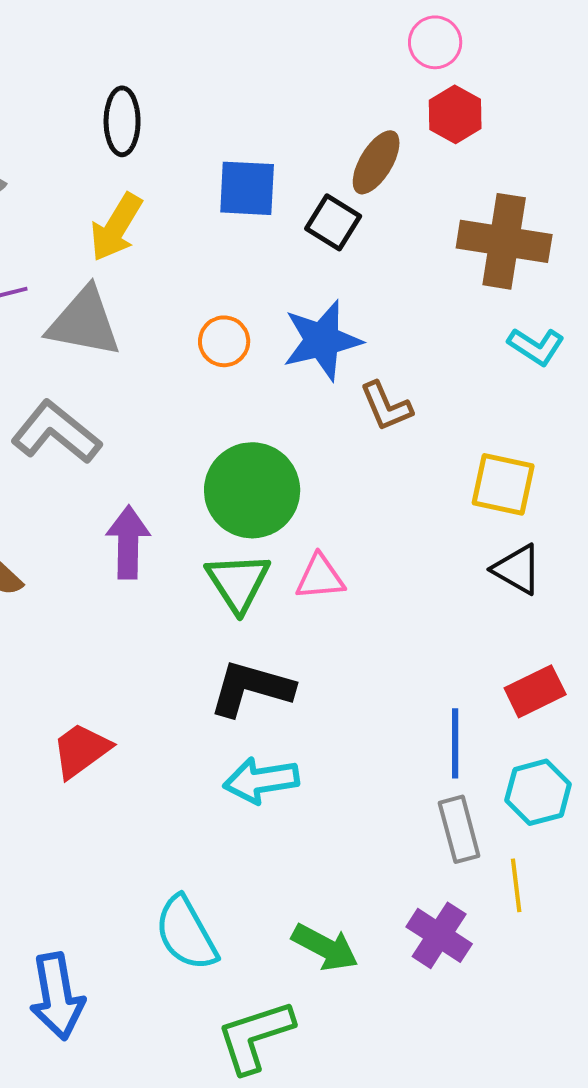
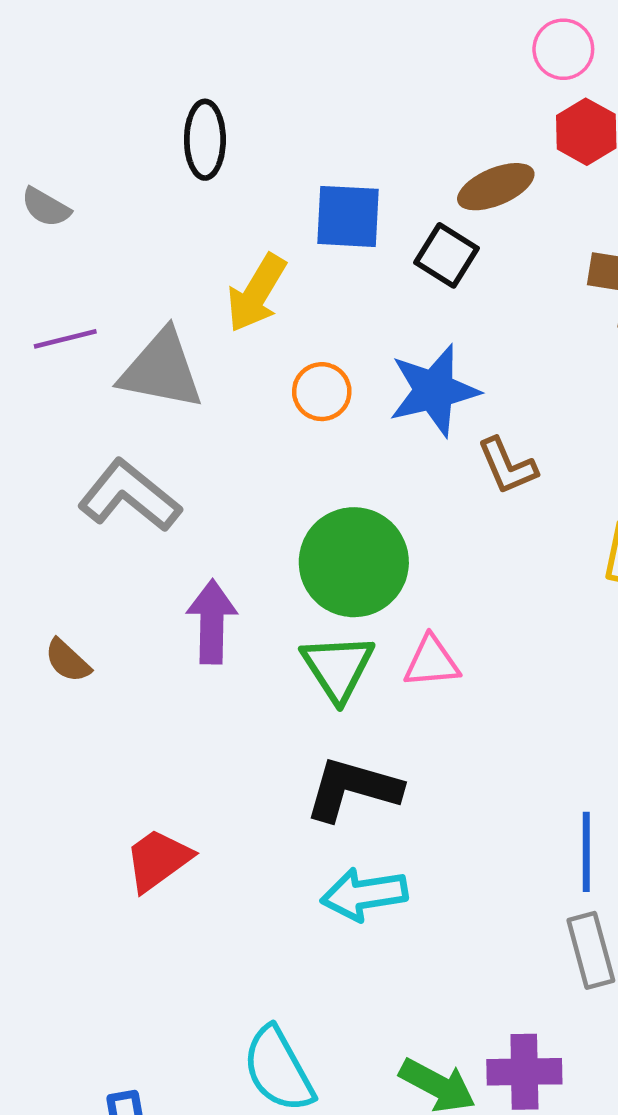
brown ellipse: (376, 162) -> (496, 187), turned 36
yellow arrow: (116, 227) -> (256, 293), moved
purple cross: (439, 935) -> (524, 1072), moved, turned -34

